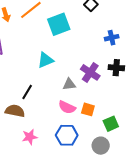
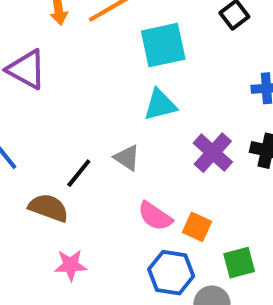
cyan triangle: (45, 60) -> (160, 105), moved
gray triangle: (69, 84) -> (127, 158), moved, turned 32
blue hexagon: (67, 135) -> (171, 273), moved

